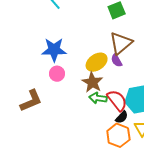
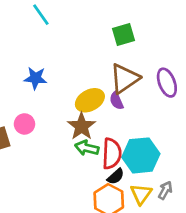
blue star: (54, 50) -> (35, 78), size x0.7
pink circle: (57, 74) -> (24, 124), moved
red semicircle: (117, 100) -> (112, 154), turned 35

